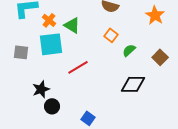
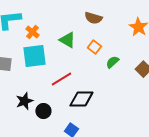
green triangle: (72, 25) -> (67, 40), moved
black diamond: (133, 84) -> (81, 99), moved
black circle: (52, 106) -> (43, 111), moved

